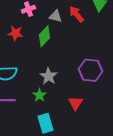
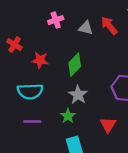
red star: (16, 33) -> (40, 60), moved
green diamond: (44, 36) -> (75, 65), moved

